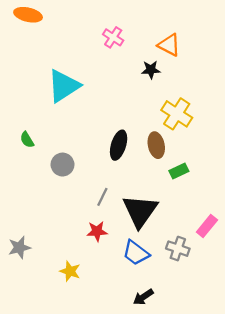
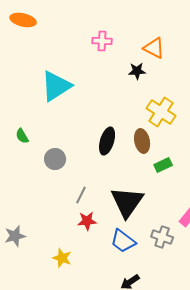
pink cross: (113, 37) -> (102, 41), turned -30
gray line: (102, 197) -> (81, 195), moved

